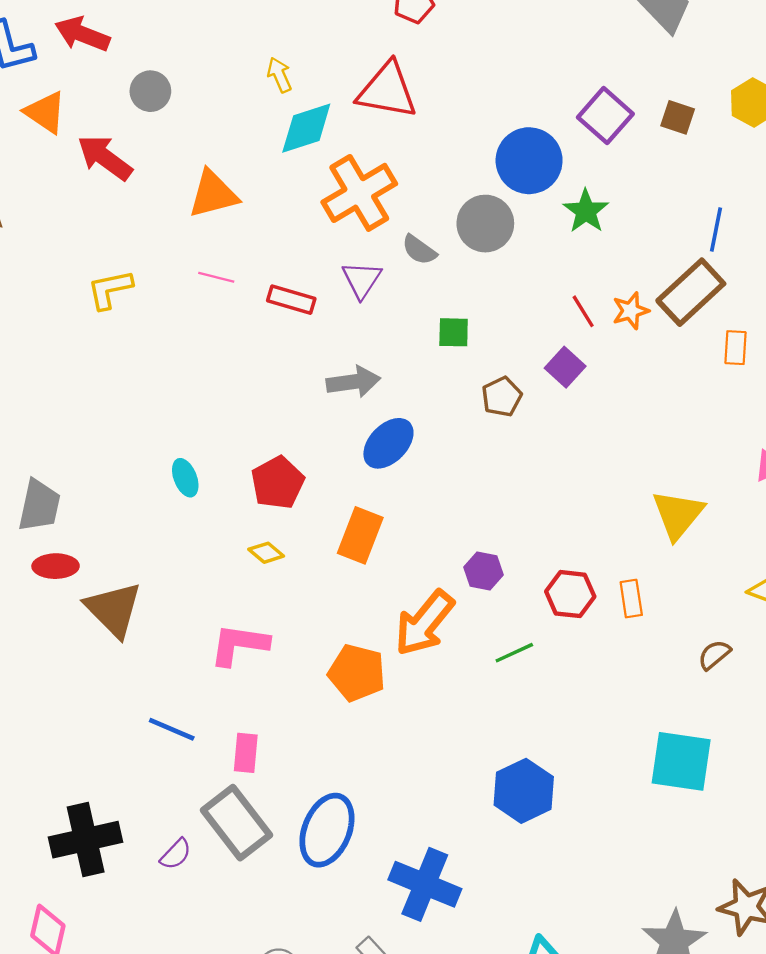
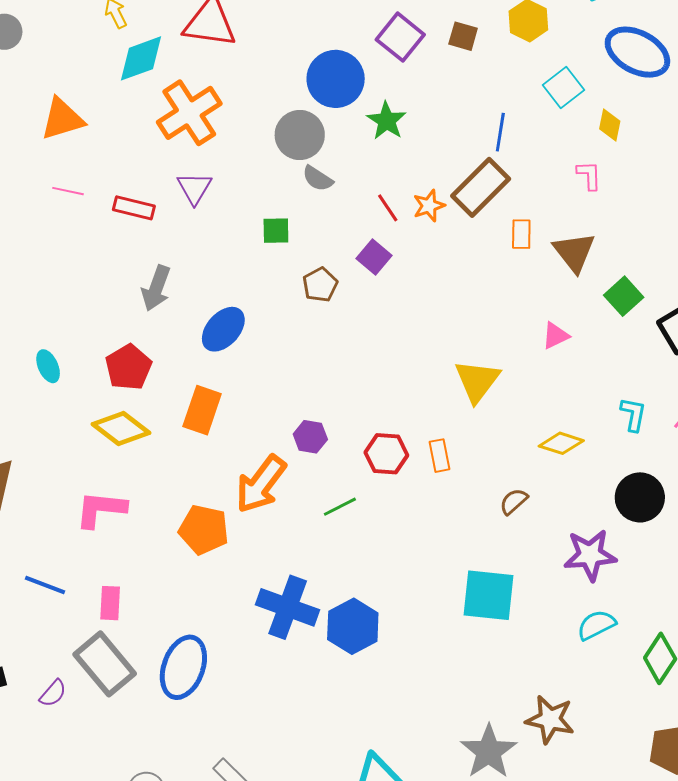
gray semicircle: (419, 250) -> (318, 179), moved
gray arrow: (353, 382) -> (156, 288), moved, turned 120
yellow diamond: (266, 553) -> (121, 428), size x1.8
blue cross: (425, 884) -> (288, 607), moved

